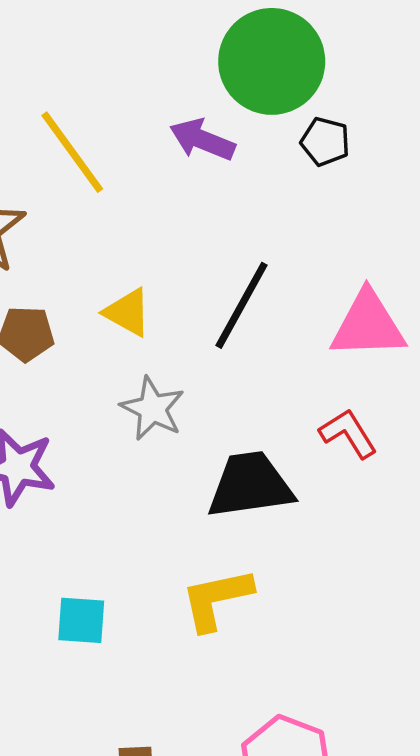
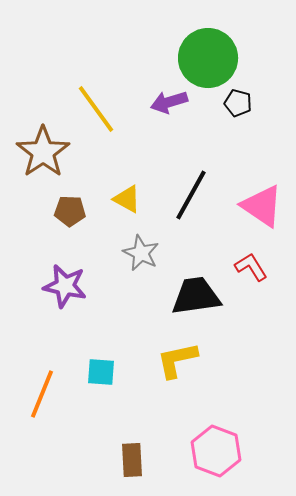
purple arrow: (202, 140) -> (169, 102), turned -39
pink triangle: (368, 325) -> (262, 206), turned 36

